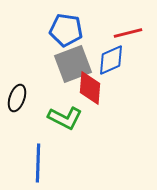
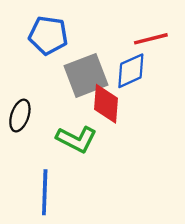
blue pentagon: (66, 30) -> (48, 35), moved

